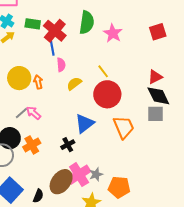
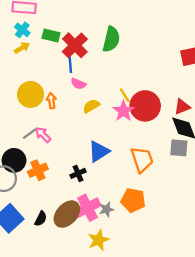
pink star: (113, 33) -> (123, 111), moved
pink semicircle: (61, 65) -> (79, 84), turned 112
red circle: (107, 94) -> (145, 106), moved
orange pentagon: (119, 187) -> (133, 200), moved
black semicircle: (38, 196) -> (41, 219), moved

